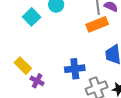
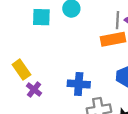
cyan square: (32, 17) -> (41, 17), turned 36

